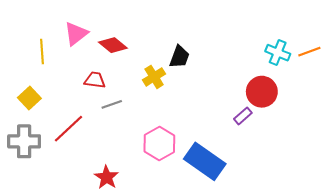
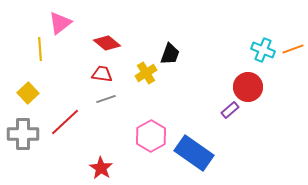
pink triangle: (76, 34) -> (60, 23), moved
red trapezoid: (95, 80) -> (102, 74), moved

